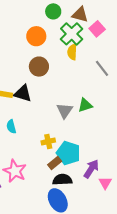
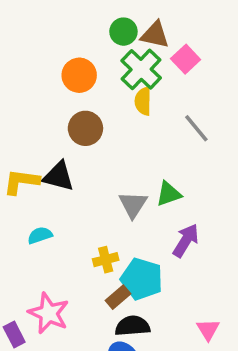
green circle: (53, 11) -> (123, 32), moved
cyan semicircle: (11, 127) -> (40, 235), turned 88
purple arrow: (91, 169) -> (186, 240), moved

